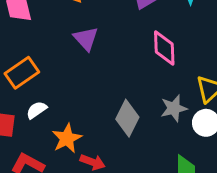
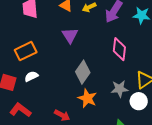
gray diamond: (127, 118) -> (83, 72), moved
orange star: (67, 138) -> (87, 98), moved, turned -30

